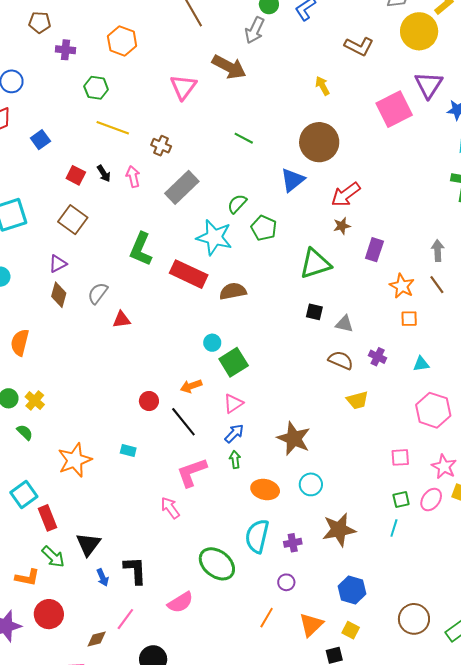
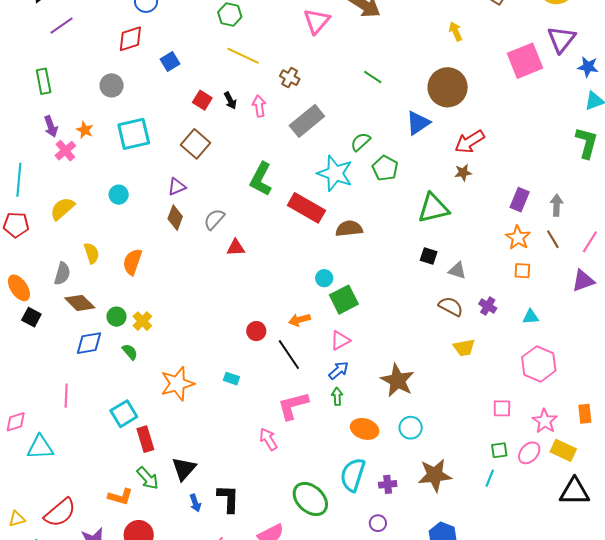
purple rectangle: (374, 250) -> (520, 200), moved

